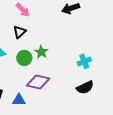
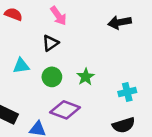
green star: (41, 52) -> (86, 77), moved

